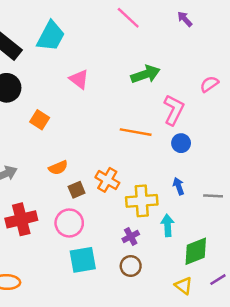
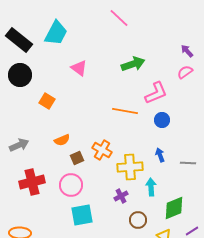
purple arrow: (185, 19) -> (187, 51), moved
pink L-shape: (174, 110) -> (156, 93), turned 40
brown circle: (131, 266) -> (138, 220), moved

